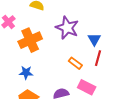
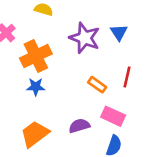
blue triangle: (94, 39) -> (119, 32), moved
blue star: (26, 73) -> (36, 87), moved

